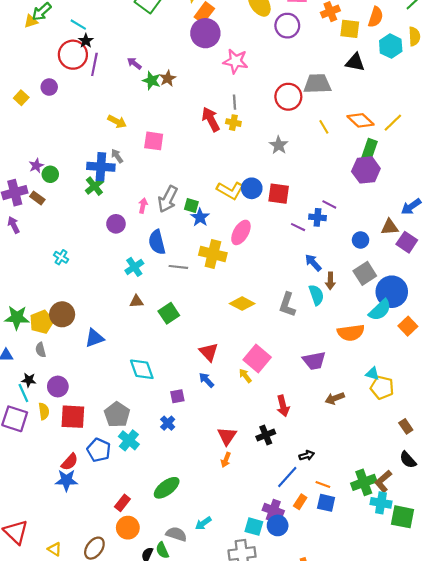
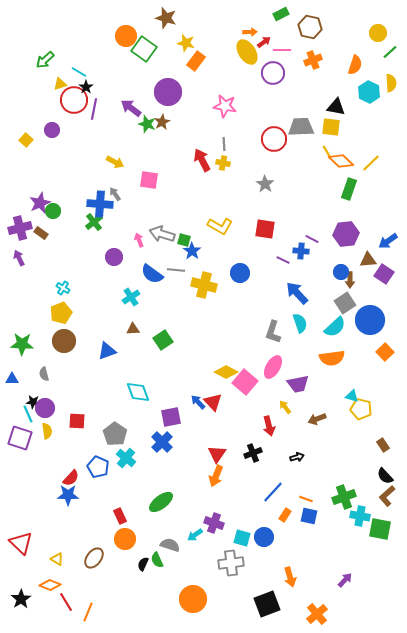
yellow triangle: (31, 21) -> (60, 84), moved
yellow square: (350, 29) -> (331, 127), moved
purple circle: (205, 33) -> (168, 92), moved
purple arrow: (134, 63) -> (131, 108), size x1.5
yellow line: (324, 127) -> (327, 152), moved
purple star: (36, 166) -> (40, 203), size x1.5
purple hexagon: (366, 170) -> (346, 234), moved
blue circle: (252, 188) -> (240, 273), moved
gray arrow: (168, 199) -> (162, 234), turned 80
pink arrow: (143, 206) -> (139, 240), turned -32
pink ellipse: (241, 232) -> (273, 367), moved
blue semicircle: (157, 242) -> (152, 274), turned -40
blue arrow: (313, 263) -> (297, 293), size x1.4
gray line: (178, 267) -> (176, 270), moved
brown arrow: (330, 281) -> (350, 280), moved
yellow diamond: (242, 304) -> (226, 372), moved
cyan semicircle: (380, 310) -> (335, 327), moved
yellow pentagon: (42, 322) -> (61, 313), moved
blue triangle: (94, 338) -> (107, 351), moved
red triangle: (209, 352) -> (213, 402), moved
yellow arrow: (245, 376) -> (285, 407), moved
purple circle: (58, 387) -> (45, 408), moved
purple square: (177, 396) -> (171, 417), size x1.5
red square: (73, 417) -> (77, 421), moved, size x0.7
blue cross: (168, 423) -> (162, 442), size x1.5
black arrow: (307, 455) -> (297, 457), moved
orange arrow: (226, 460) -> (216, 476), size x1.5
brown L-shape: (383, 481) -> (387, 496), moved
red rectangle: (122, 503) -> (120, 516), turned -63
purple cross: (273, 510) -> (214, 523), moved

